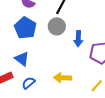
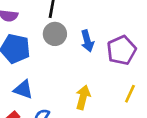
yellow arrow: (63, 78) -> (83, 97), turned 120

